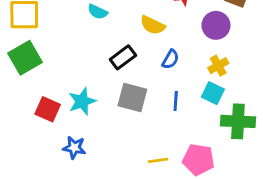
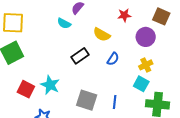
gray square: (132, 98) -> (87, 100), moved
cyan star: (82, 101) -> (50, 85), turned -30
blue line: (176, 101) -> (115, 102), moved

